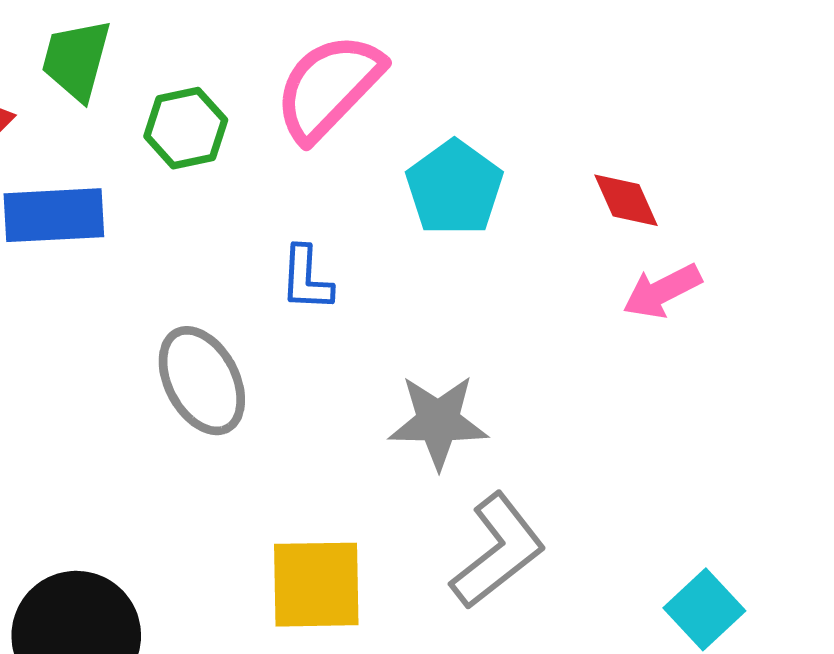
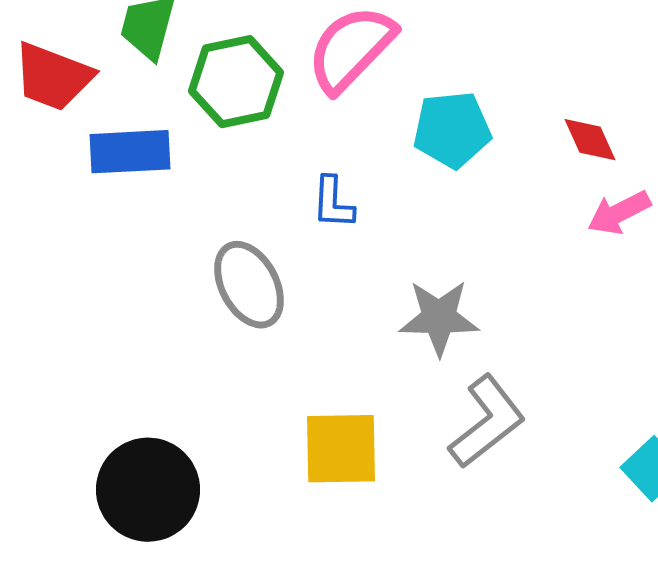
green hexagon: (186, 128) -> (236, 82), size x1.4
cyan pentagon: (454, 188) -> (452, 130), turned 30

